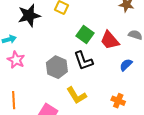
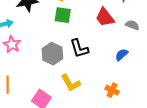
green square: (85, 34) -> (63, 15), moved, turned -30
red trapezoid: (110, 40) -> (105, 17), moved

